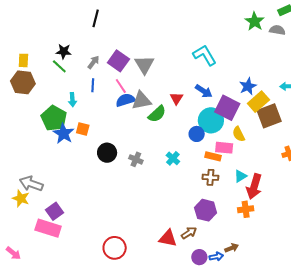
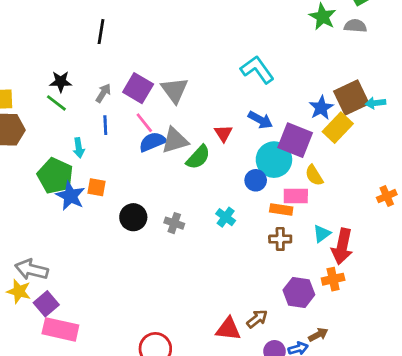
brown square: (269, 116) -> (351, 97), moved
purple hexagon: (206, 210) -> (299, 292), moved
purple square: (54, 211) -> (46, 304), moved

